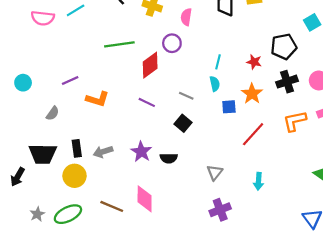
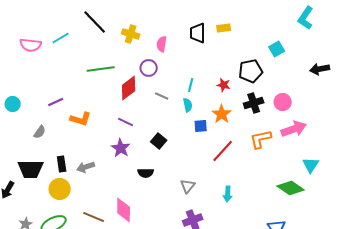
gray line: (186, 96) -> (162, 96), moved
purple star: (141, 152) -> (121, 148), moved

